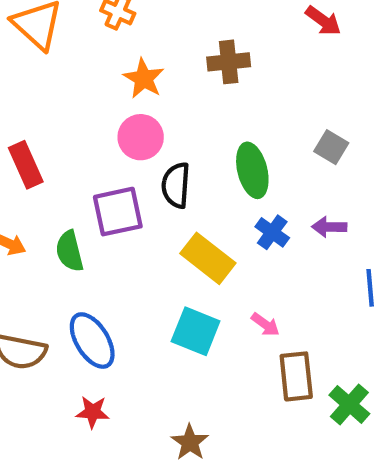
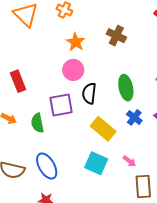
brown cross: (229, 62) -> (116, 36), turned 30

